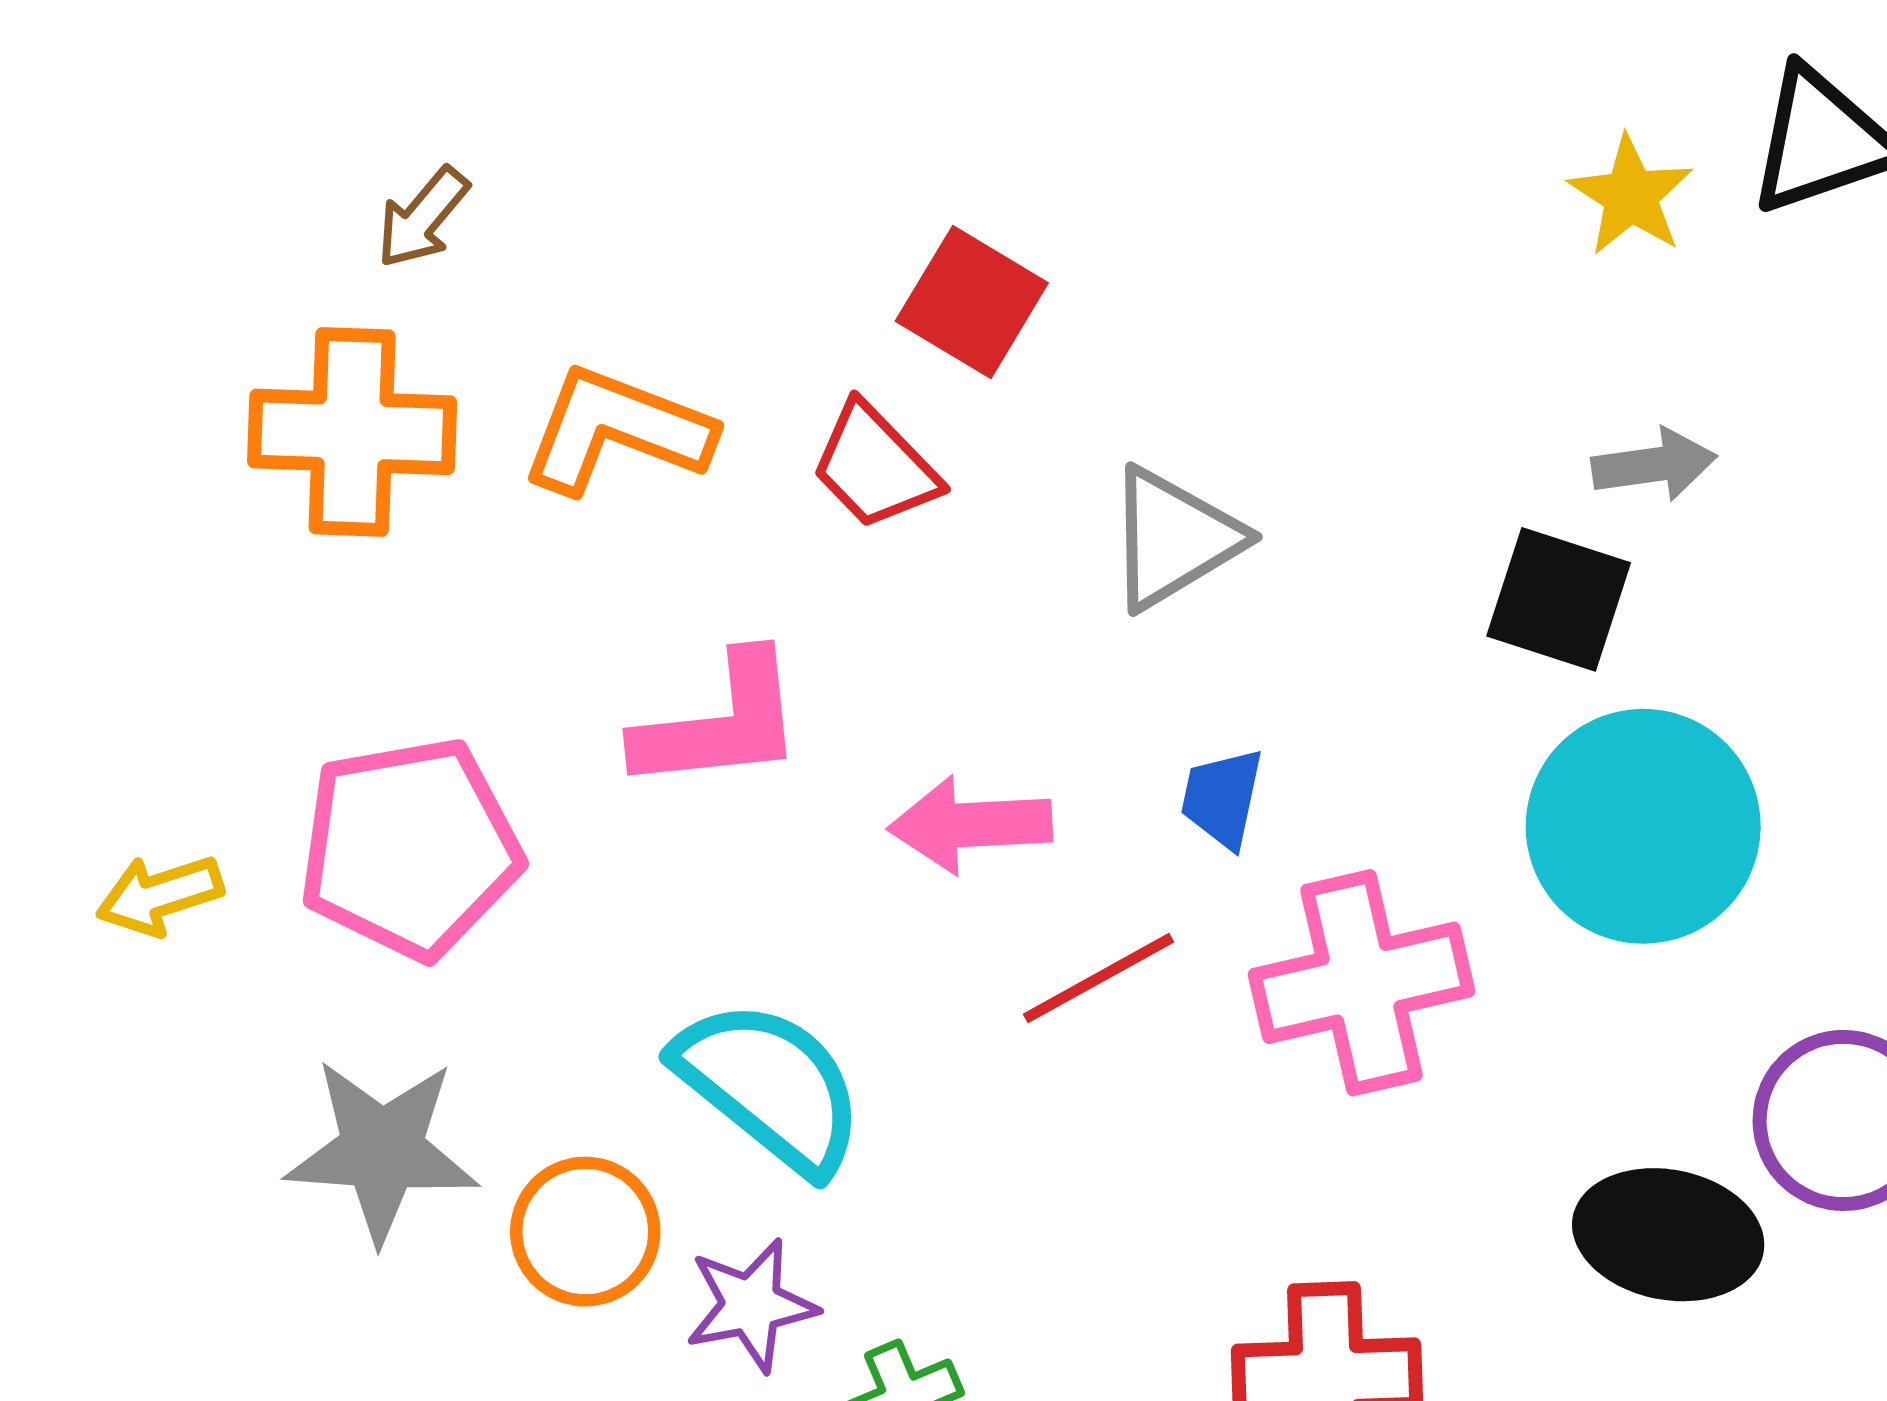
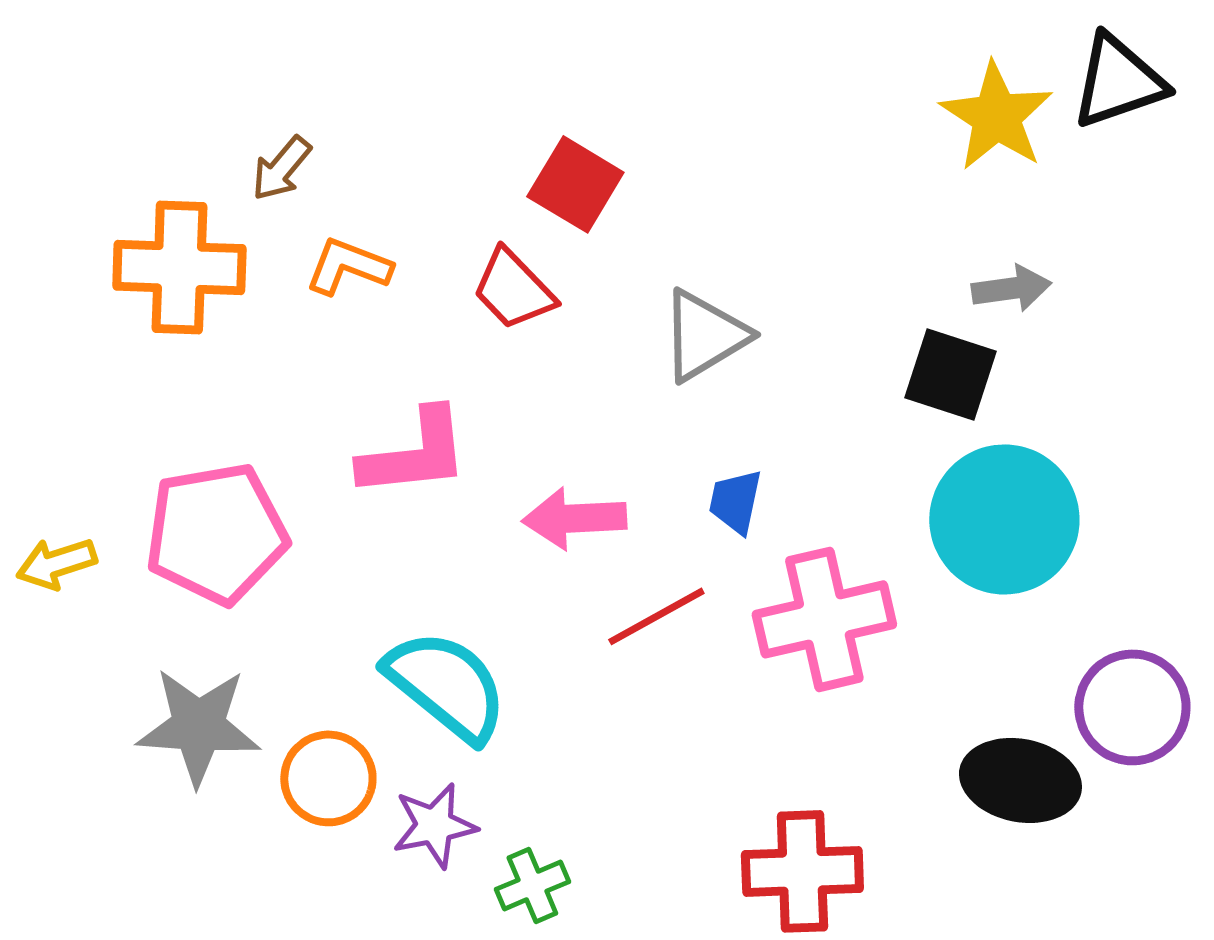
yellow star: (1631, 196) -> (996, 116), size x1.4
brown arrow: (423, 218) -> (281, 168), moved
orange L-shape: (617, 430) -> (348, 266), size x0.7

